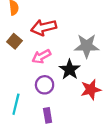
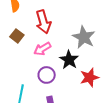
red arrow: (44, 27) -> (43, 22), turned -90
gray star: (87, 46) -> (84, 37), turned 30

